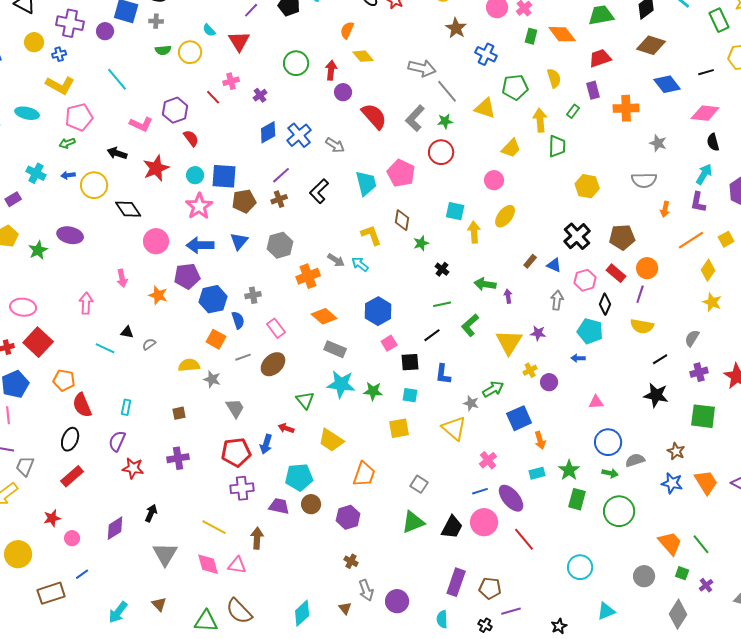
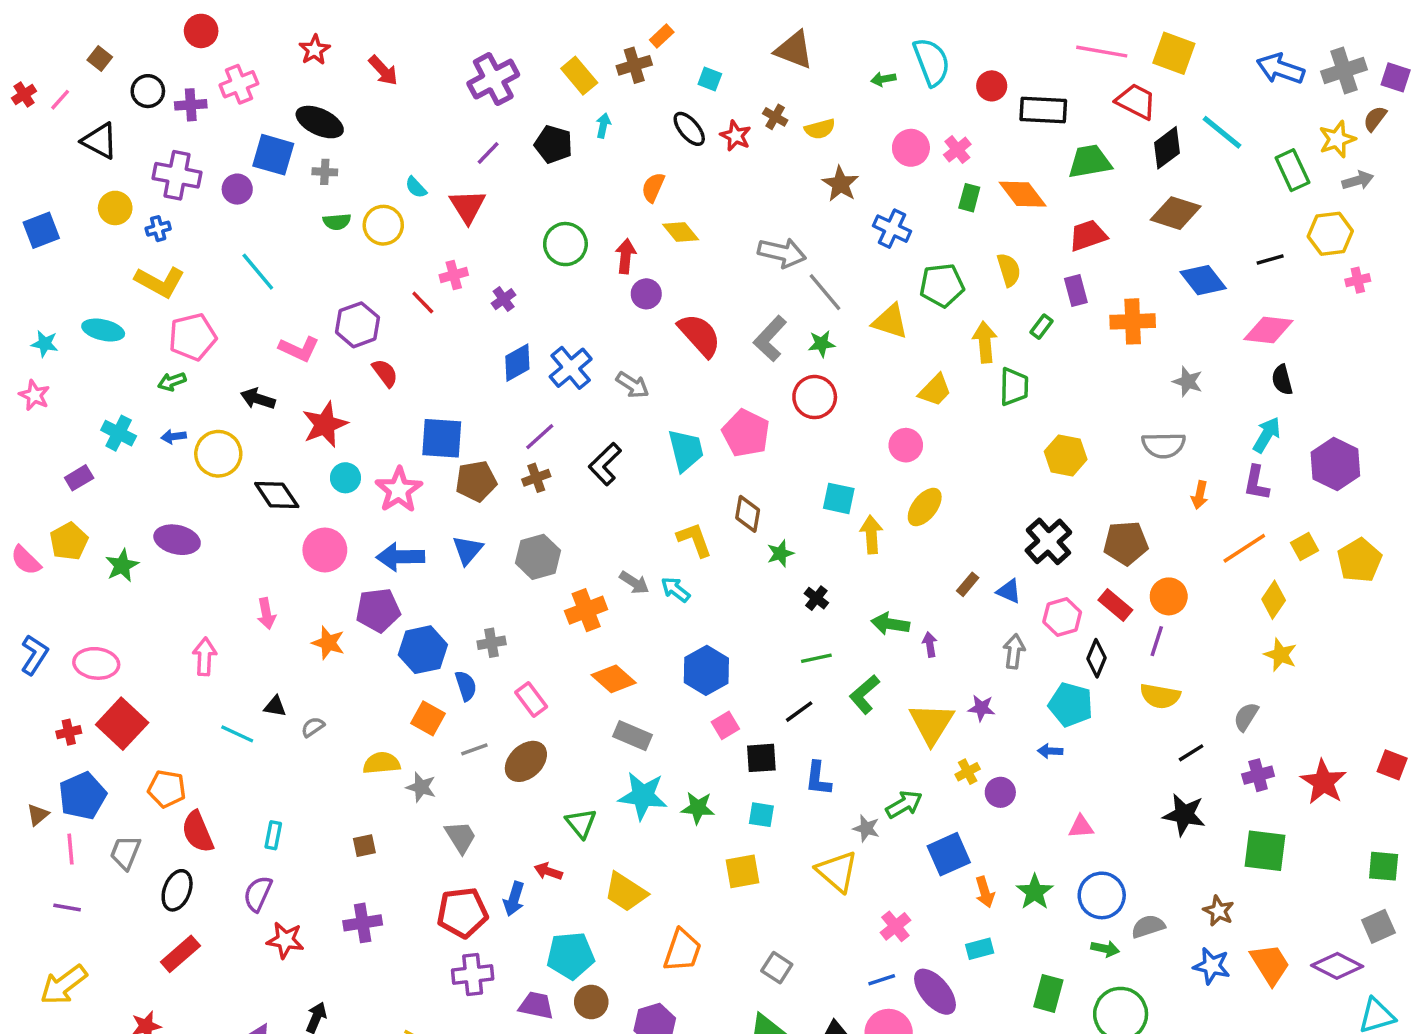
cyan circle: (195, 175) -> (345, 478), moved
gray trapezoid: (25, 466) -> (125, 852), moved
green star: (569, 470) -> (1035, 892), moved

